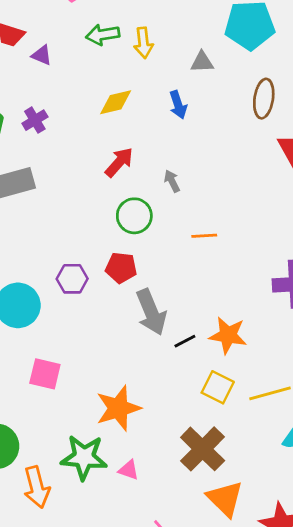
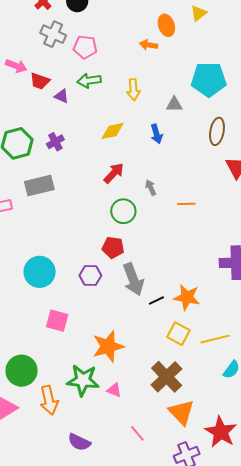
green arrow: (103, 35) -> (89, 81), moved
orange line: (204, 236) -> (186, 204), moved
purple hexagon: (72, 279) -> (90, 275), moved

